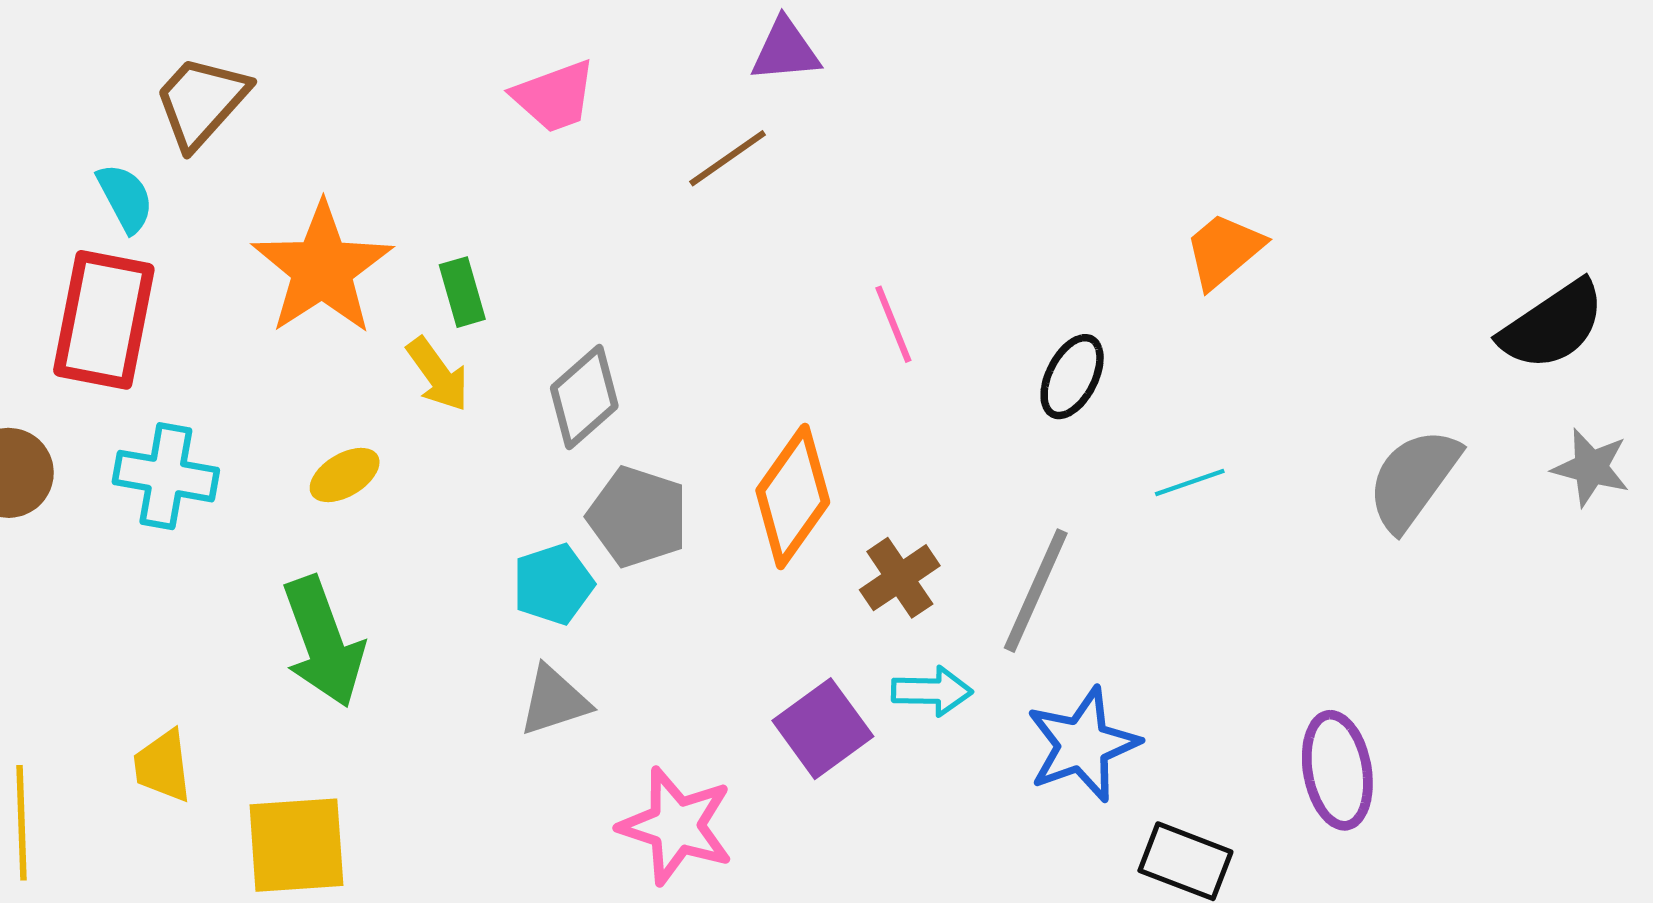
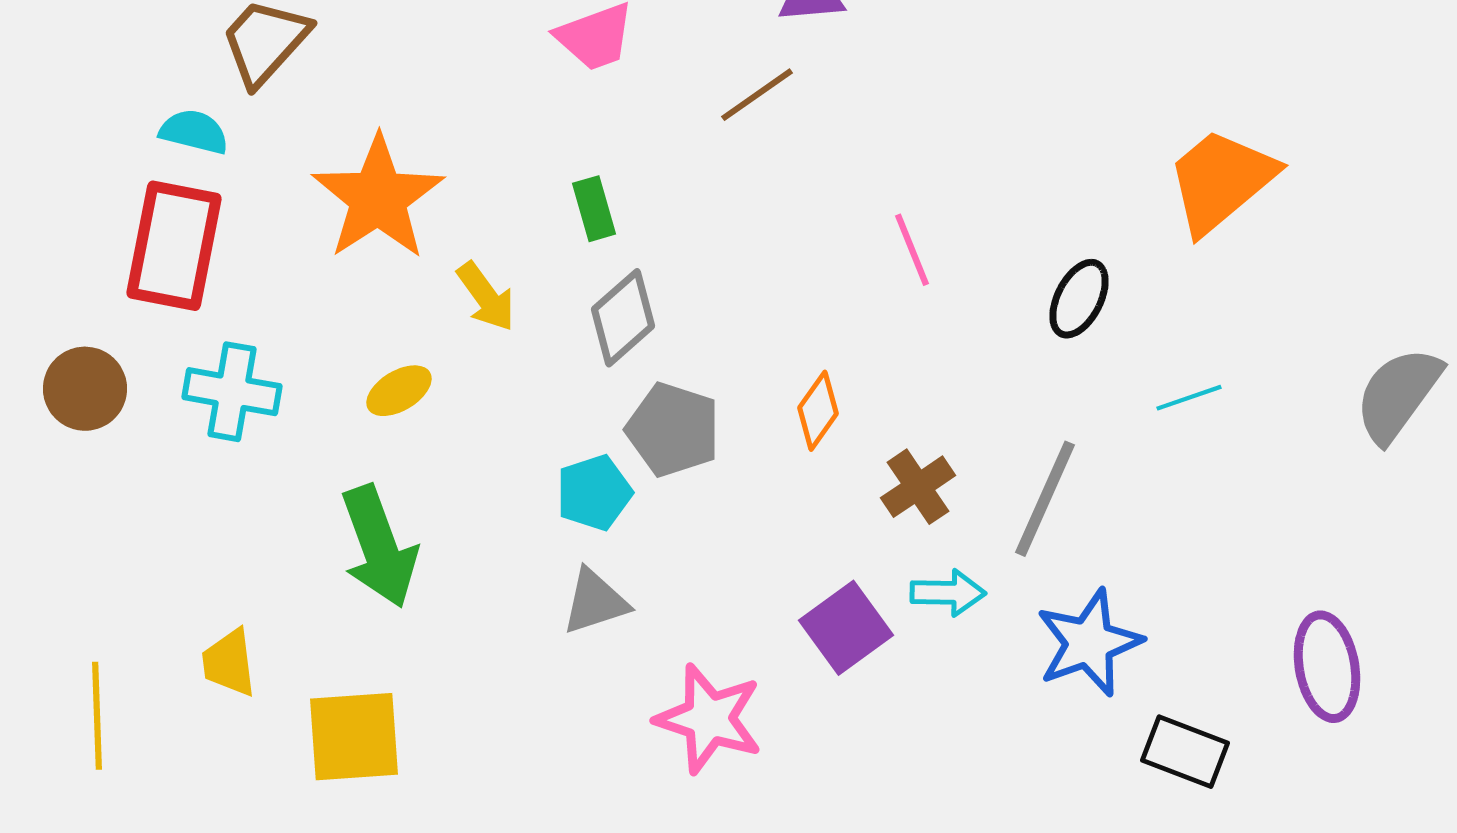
cyan semicircle: (125, 198) -> (194, 132), turned -48
orange trapezoid: (1224, 250) -> (1221, 181), size x1.5
green rectangle: (462, 292) -> (594, 209), moved
orange diamond: (793, 496) -> (818, 411), size x0.6

